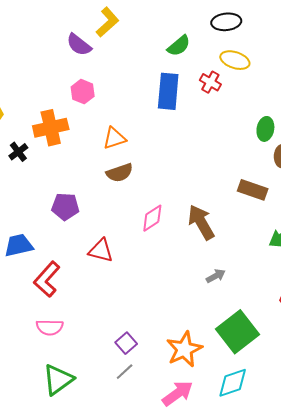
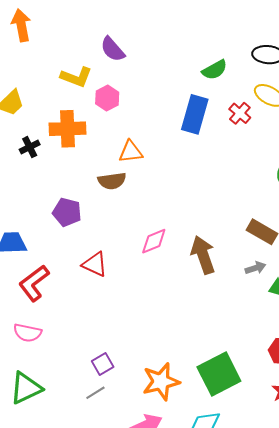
yellow L-shape: (107, 22) -> (76, 77), moved, turned 52
brown semicircle: (120, 173) -> (112, 181), moved
gray arrow: (216, 276) -> (255, 268), moved

